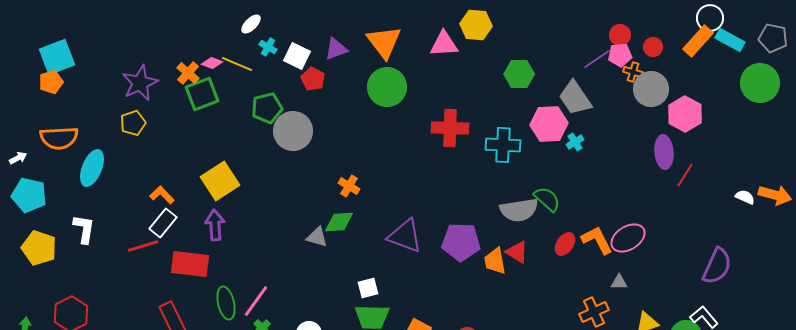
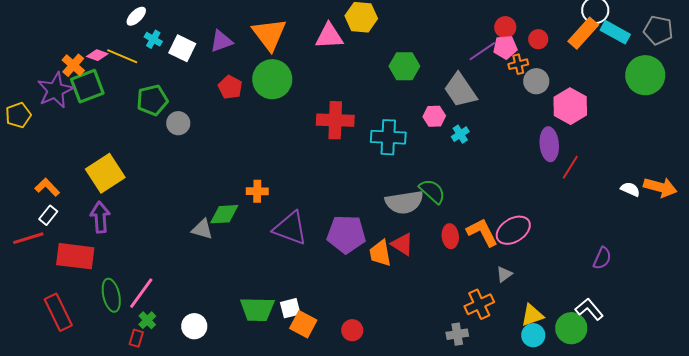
orange cross: (633, 72) -> (518, 64), turned -30
red pentagon: (313, 79) -> (230, 87), moved
purple star: (140, 83) -> (55, 90), moved
gray circle: (651, 89) -> (536, 81), size x0.7
pink hexagon: (549, 124) -> (434, 116), size x0.6
gray circle: (293, 131) -> (178, 123), size x0.6
orange cross: (349, 186) -> (257, 191), moved, turned -30
white rectangle: (163, 223) -> (48, 215), size x0.7
red ellipse: (565, 244) -> (450, 236), turned -40
purple semicircle: (717, 266) -> (602, 258), size x0.6
gray triangle: (619, 282) -> (504, 274), turned -36
white square: (368, 288) -> (290, 308), moved

